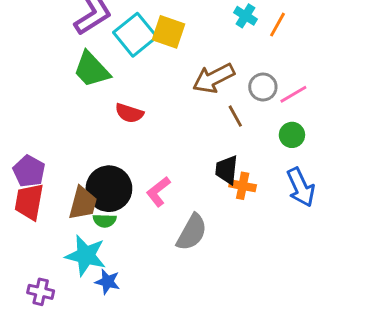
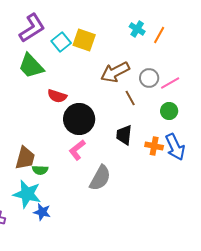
cyan square: (135, 35) -> (61, 42), size x0.7
orange cross: (243, 186) -> (154, 146), moved
black circle: (109, 189) -> (79, 119), moved

